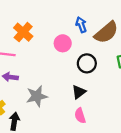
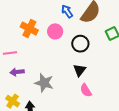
orange cross: (23, 32) -> (29, 29), moved
gray star: (37, 96) -> (44, 83), turned -30

